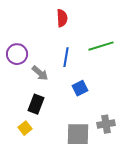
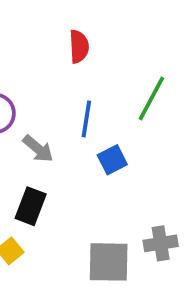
green line: (101, 46) -> (151, 98), turned -45
blue square: (80, 88) -> (112, 160), moved

